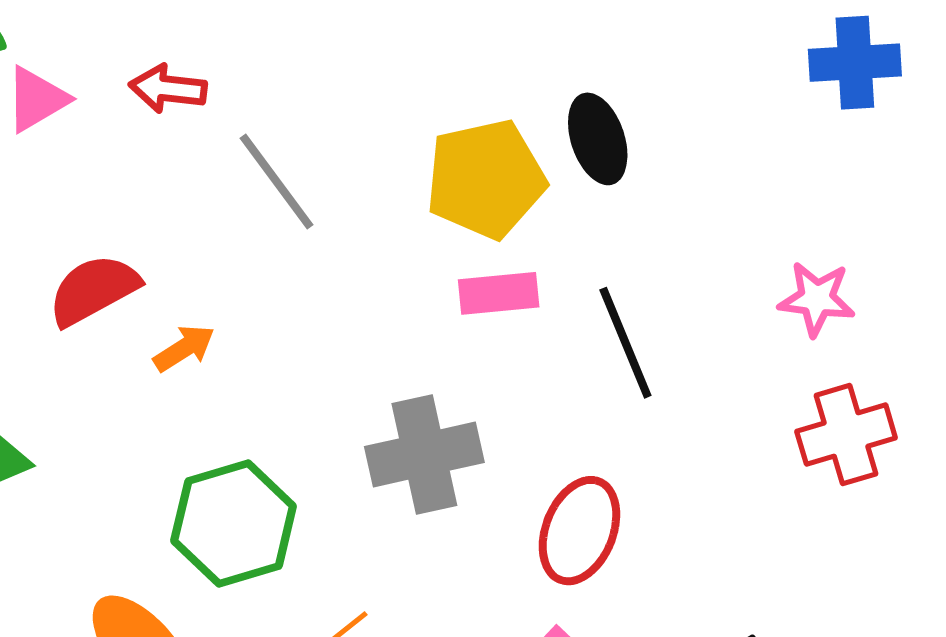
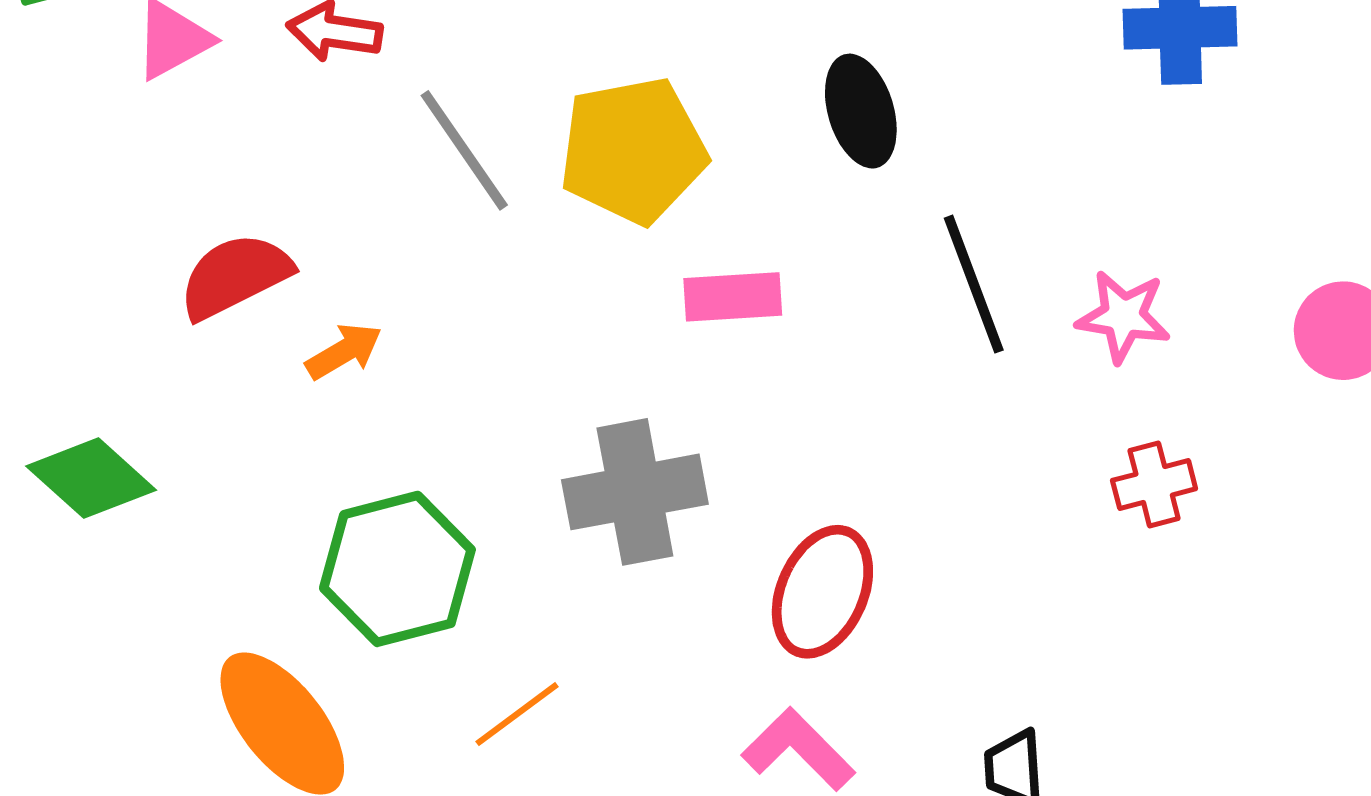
yellow pentagon: (486, 179) -> (633, 150), moved
black line: (625, 343) -> (974, 284), moved
red cross: (846, 435) -> (1154, 485), size x0.7

